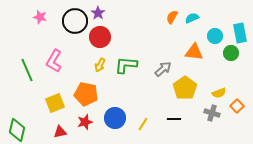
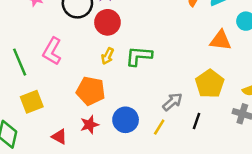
gray arrow: (163, 69) -> (172, 102), moved
yellow square: (55, 103) -> (32, 102), moved
black line: (174, 119) -> (197, 121), turned -72
red triangle: (60, 132) -> (59, 137), turned 40

